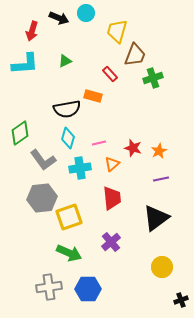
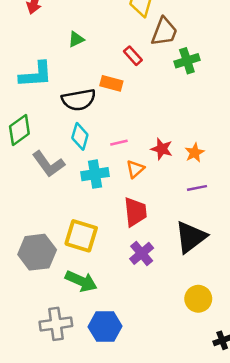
cyan L-shape: (25, 64) -> (36, 75), moved
gray hexagon: (42, 198) -> (37, 252), moved
yellow square: (69, 217) -> (81, 236), turned 36
purple cross: (111, 242) -> (142, 253), moved

